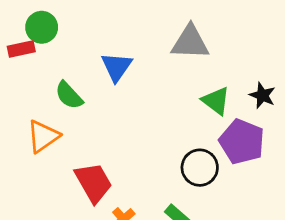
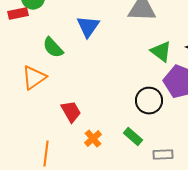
red trapezoid: (93, 183) -> (71, 112), size x0.7

